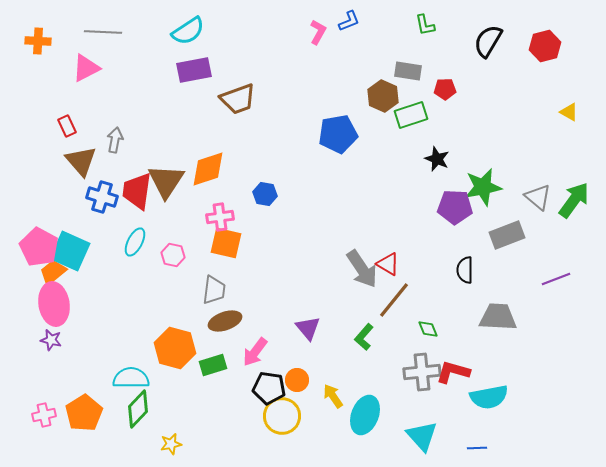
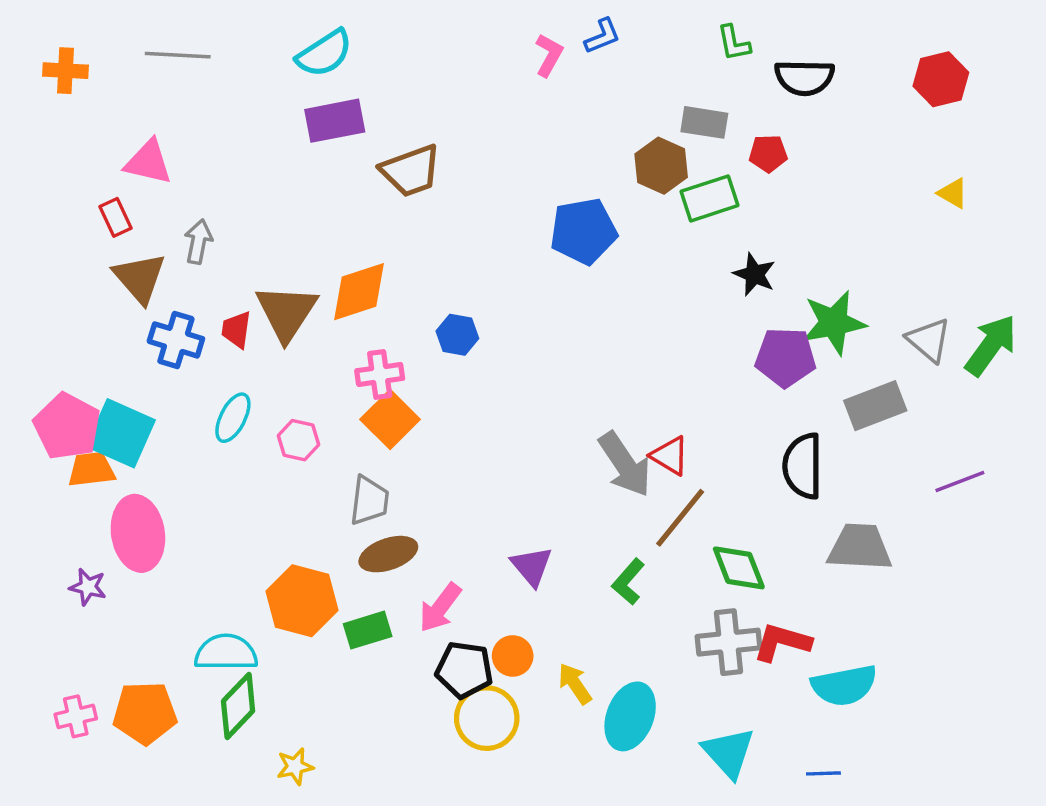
black semicircle: (488, 41) -> (804, 78), moved, turned -120
pink triangle: (86, 68) -> (148, 162), moved, turned 40
yellow triangle: (569, 112) -> (953, 193), moved
red trapezoid: (137, 191) -> (236, 330), size x0.6
orange square: (226, 243) -> (390, 419), turned 32
black semicircle: (465, 270) -> (803, 466), size x1.4
orange trapezoid: (53, 272) -> (91, 469), turned 32
pink ellipse: (54, 304) -> (138, 533), moved
green diamond: (428, 329) -> (739, 568), size x1.6
orange pentagon: (84, 413) -> (145, 713), turned 30

